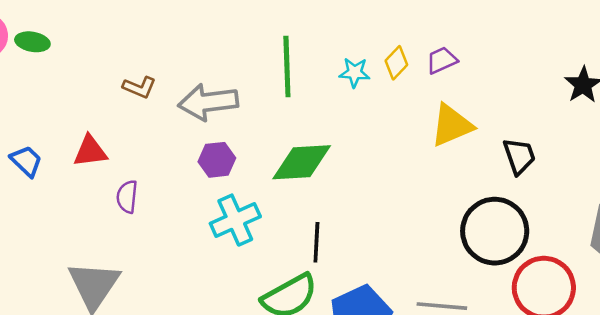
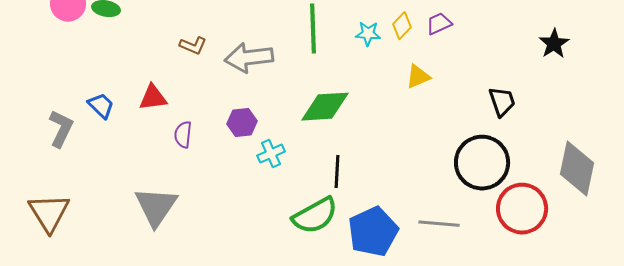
yellow triangle: (452, 125) -> (418, 77), moved, size x0.7
purple hexagon: (217, 160) -> (242, 123), moved
cyan cross: (235, 220) -> (271, 154), size x0.7

